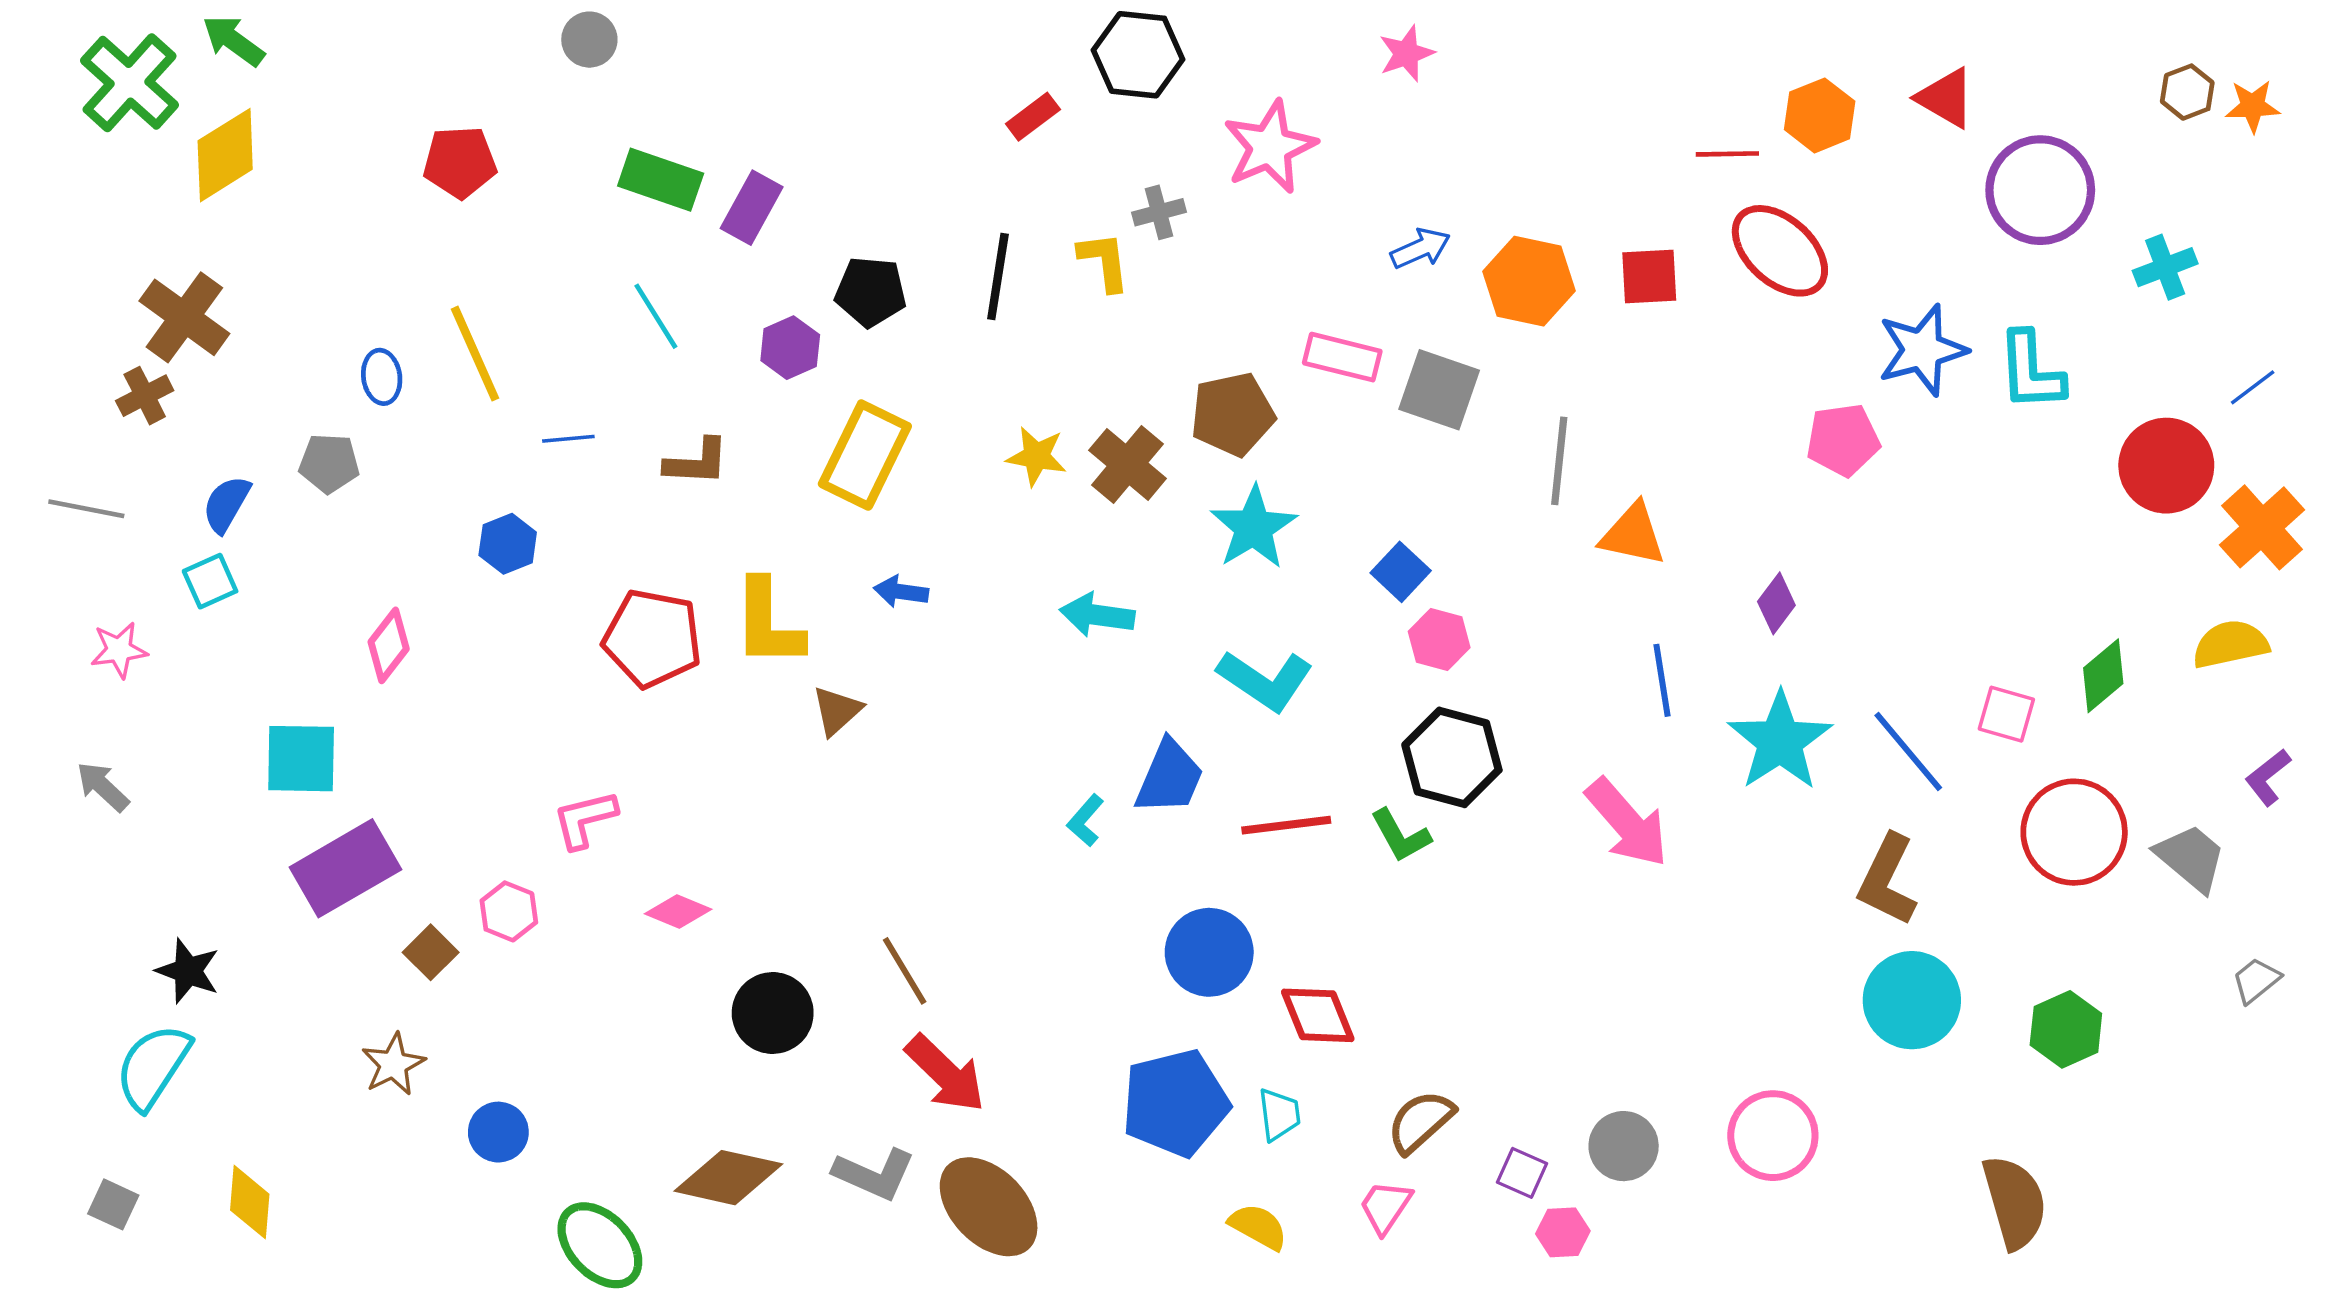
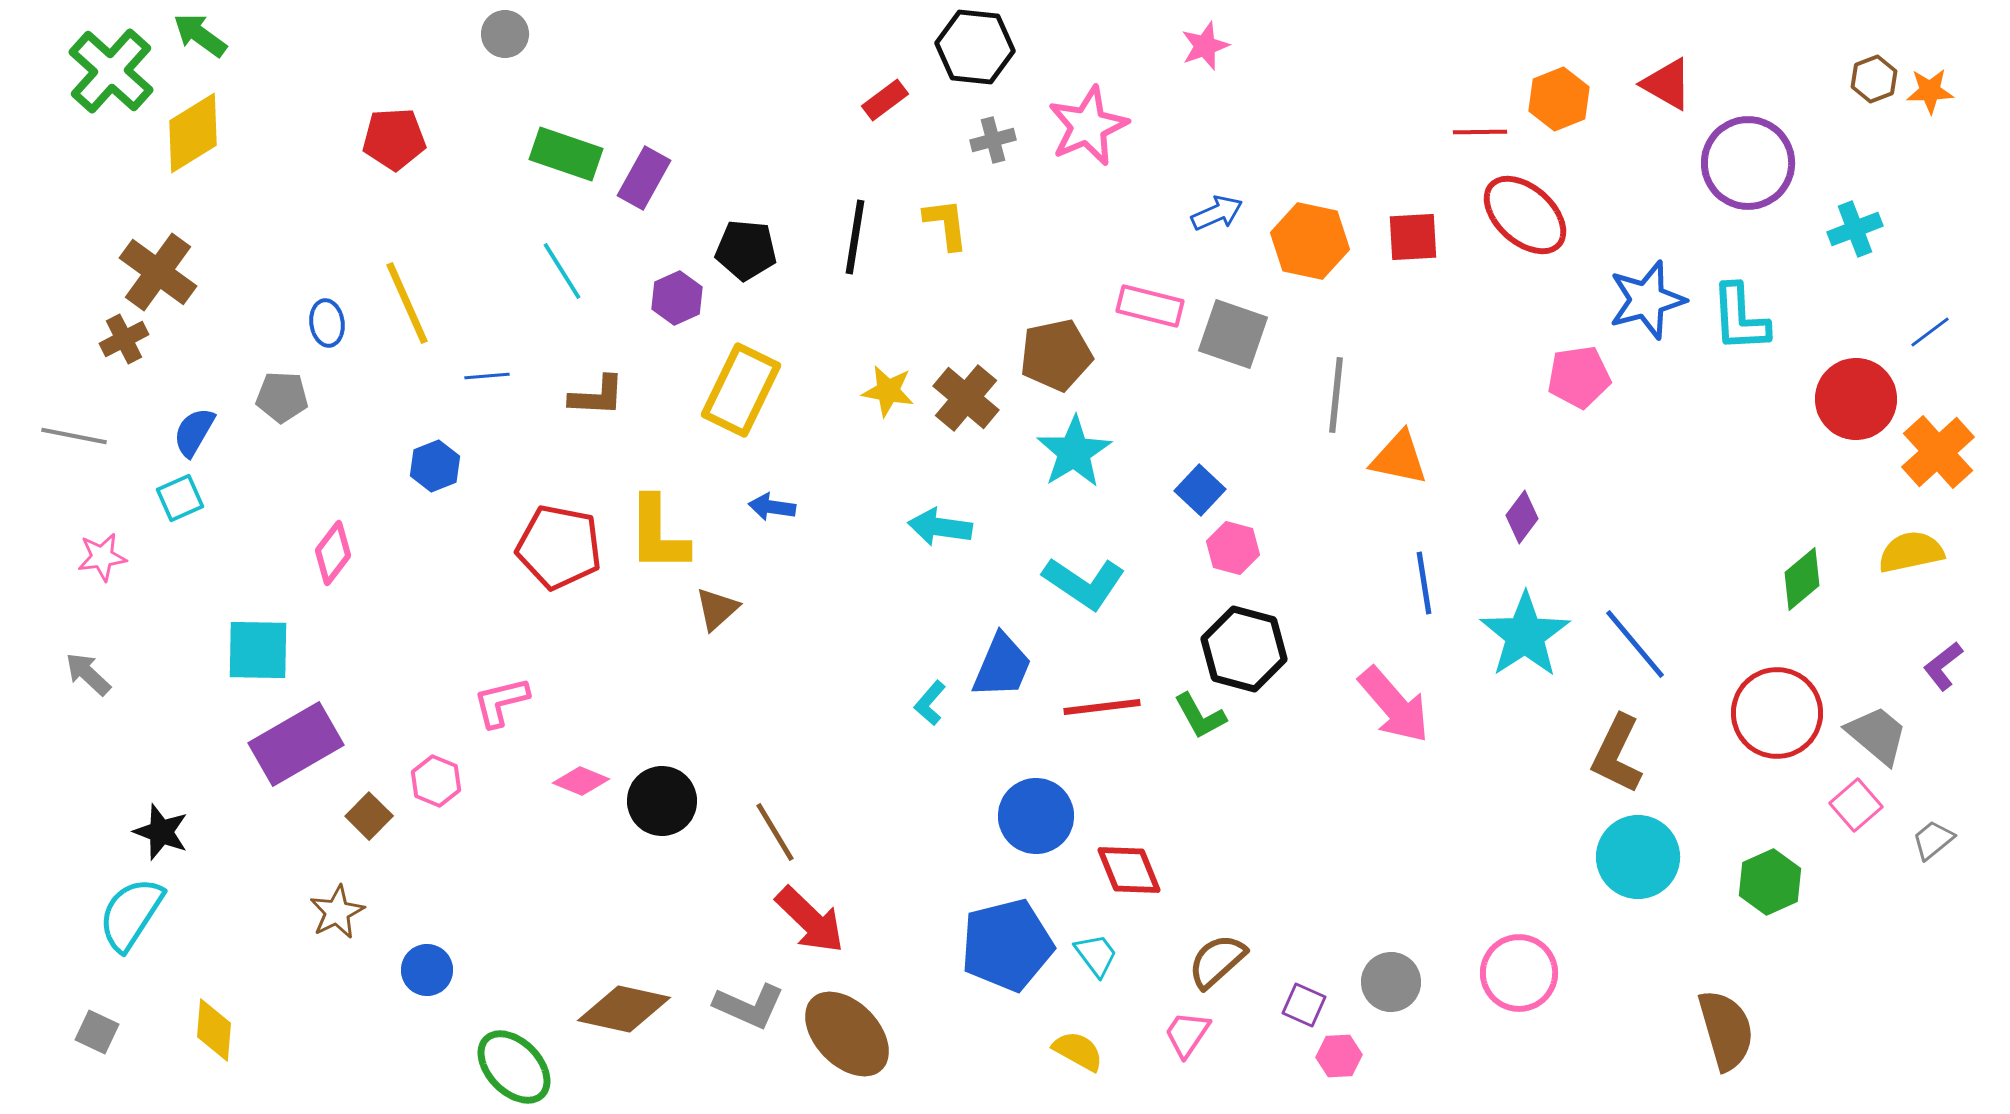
gray cross: (1159, 212) -> (993, 140), moved
pink square: (2006, 714) -> (1856, 805), moved, turned 33
black circle: (773, 1013) -> (662, 801), moved
cyan trapezoid: (1279, 1115) -> (1096, 955), turned -30

